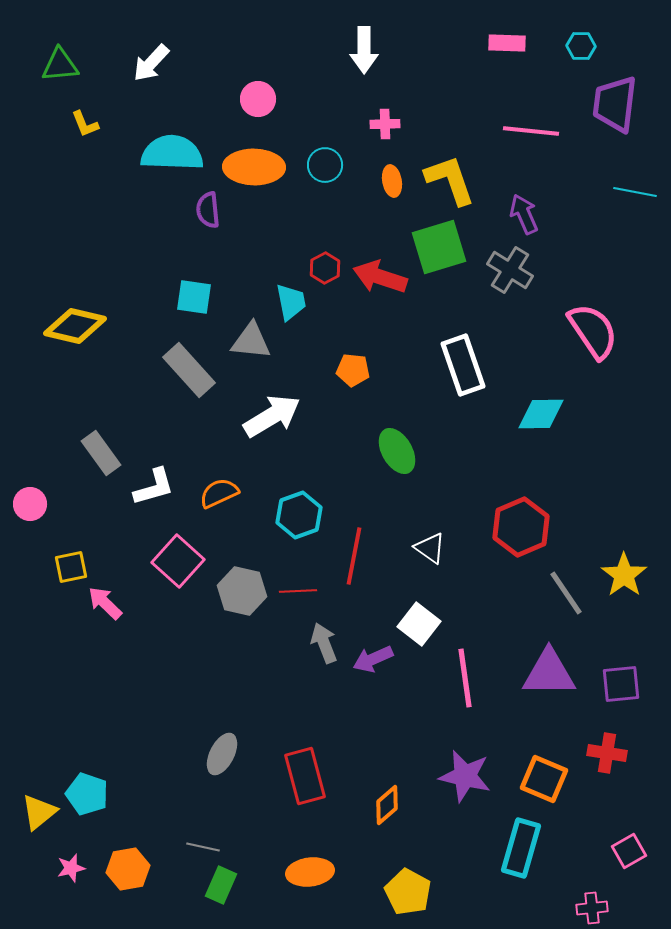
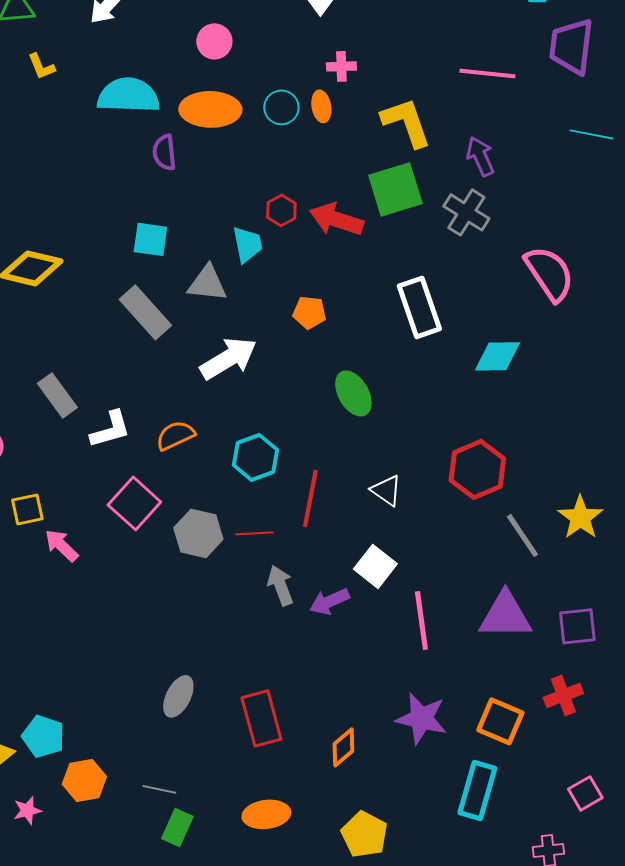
orange ellipse: (392, 181) -> (321, 106), moved
red cross: (607, 753) -> (563, 695), turned -30
orange hexagon: (128, 869) -> (84, 780), moved

